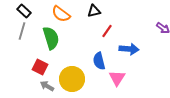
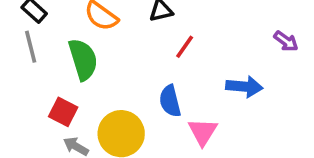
gray line: (22, 31) -> (31, 47), turned -30
blue arrow: (129, 49) -> (244, 87), moved

